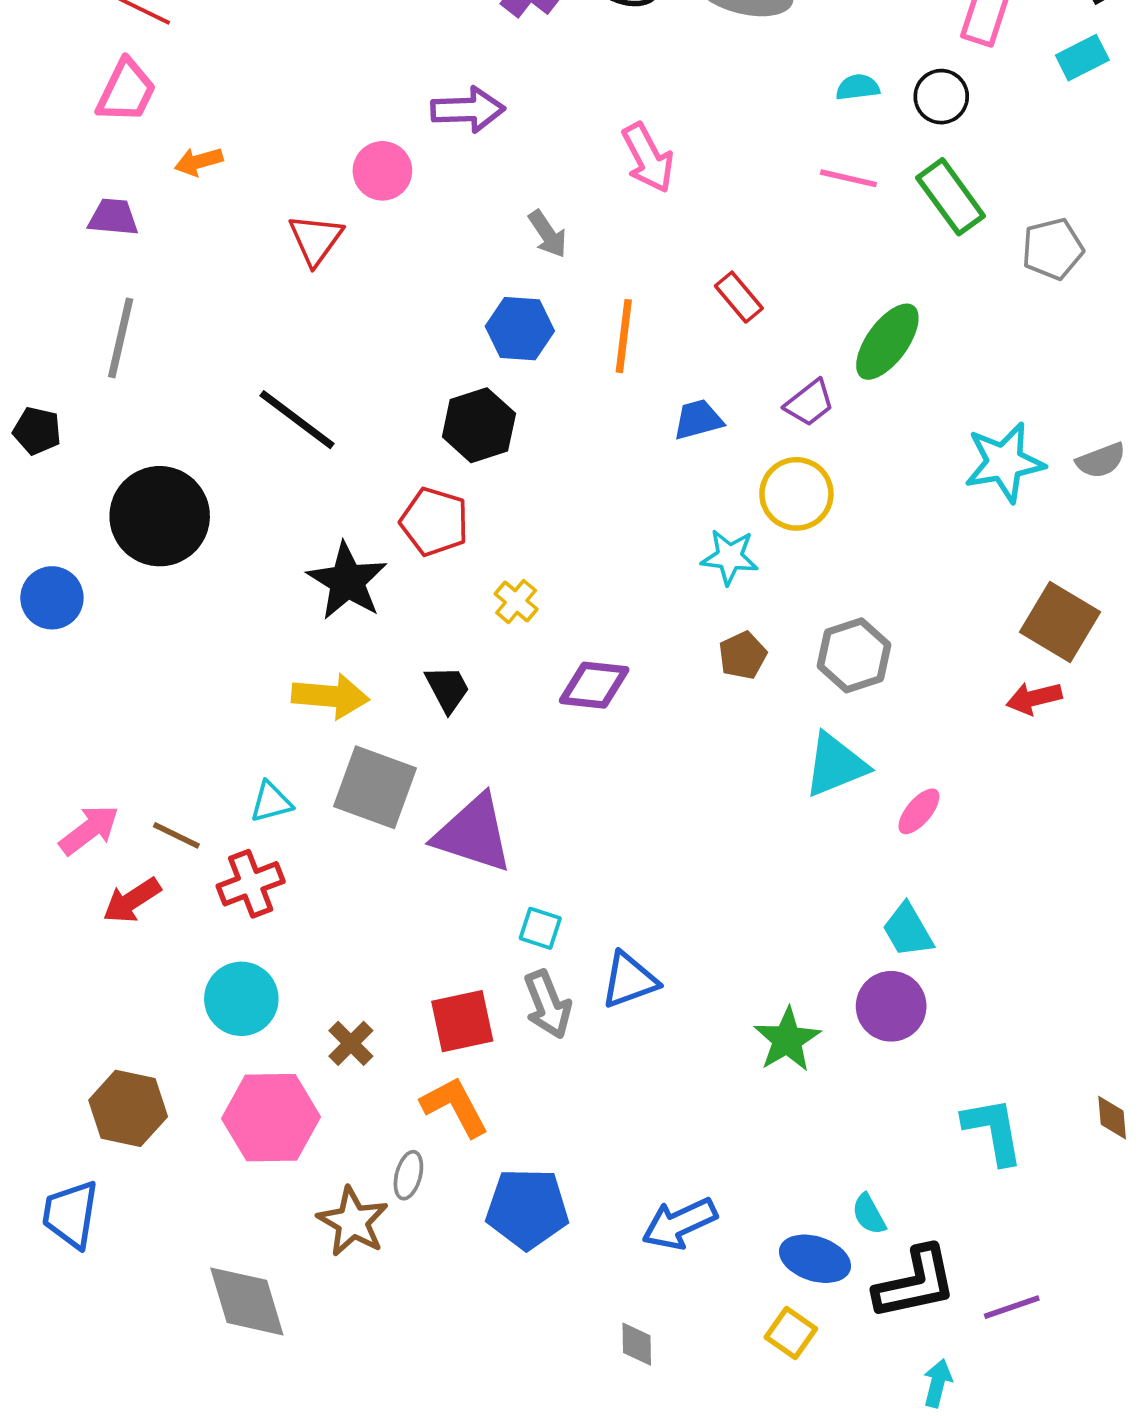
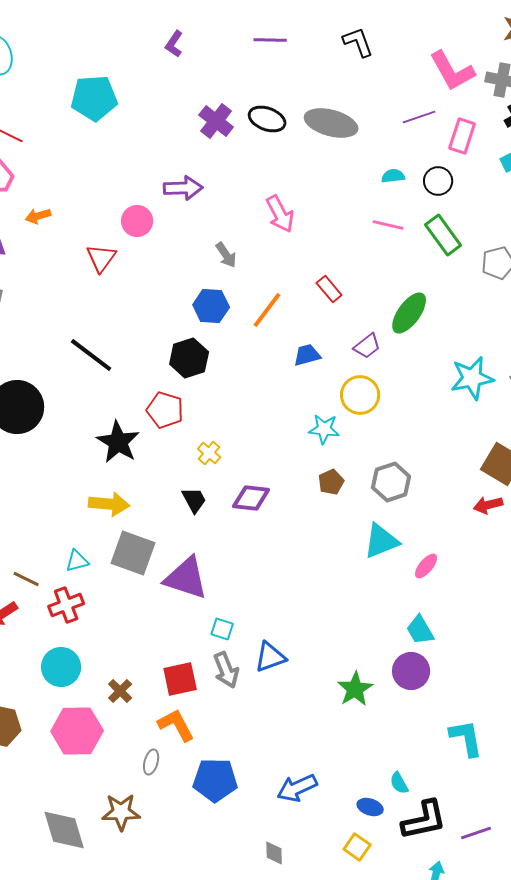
orange line: (624, 336) -> (267, 310), turned 30
black trapezoid: (447, 689) -> (194, 500), moved
brown star: (353, 1222) -> (121, 812), moved, turned -30
blue ellipse: (815, 1259) -> (370, 807), size x0.7

